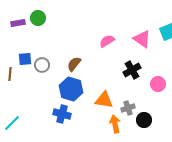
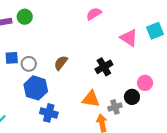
pink semicircle: (107, 41) -> (94, 14), moved
black cross: (132, 70) -> (104, 67), moved
blue hexagon: (71, 89) -> (36, 88), moved
black circle: (144, 120) -> (132, 97), moved

